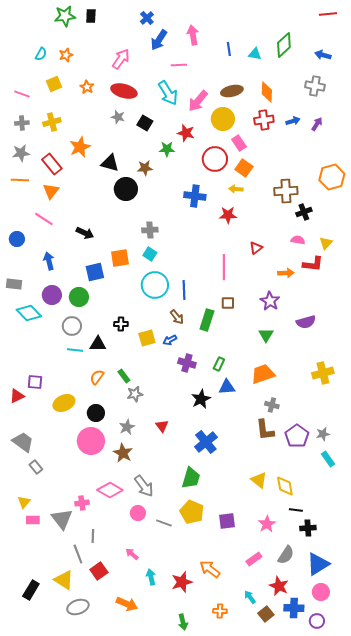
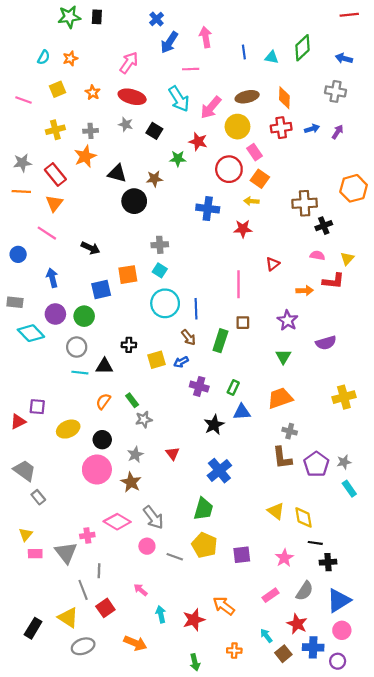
gray cross: (22, 123) -> (91, 131), moved

